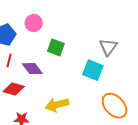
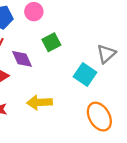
green square: (56, 47) -> (51, 42), turned 30

